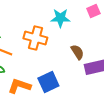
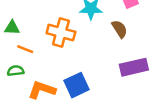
brown semicircle: (77, 52) -> (119, 29), moved

